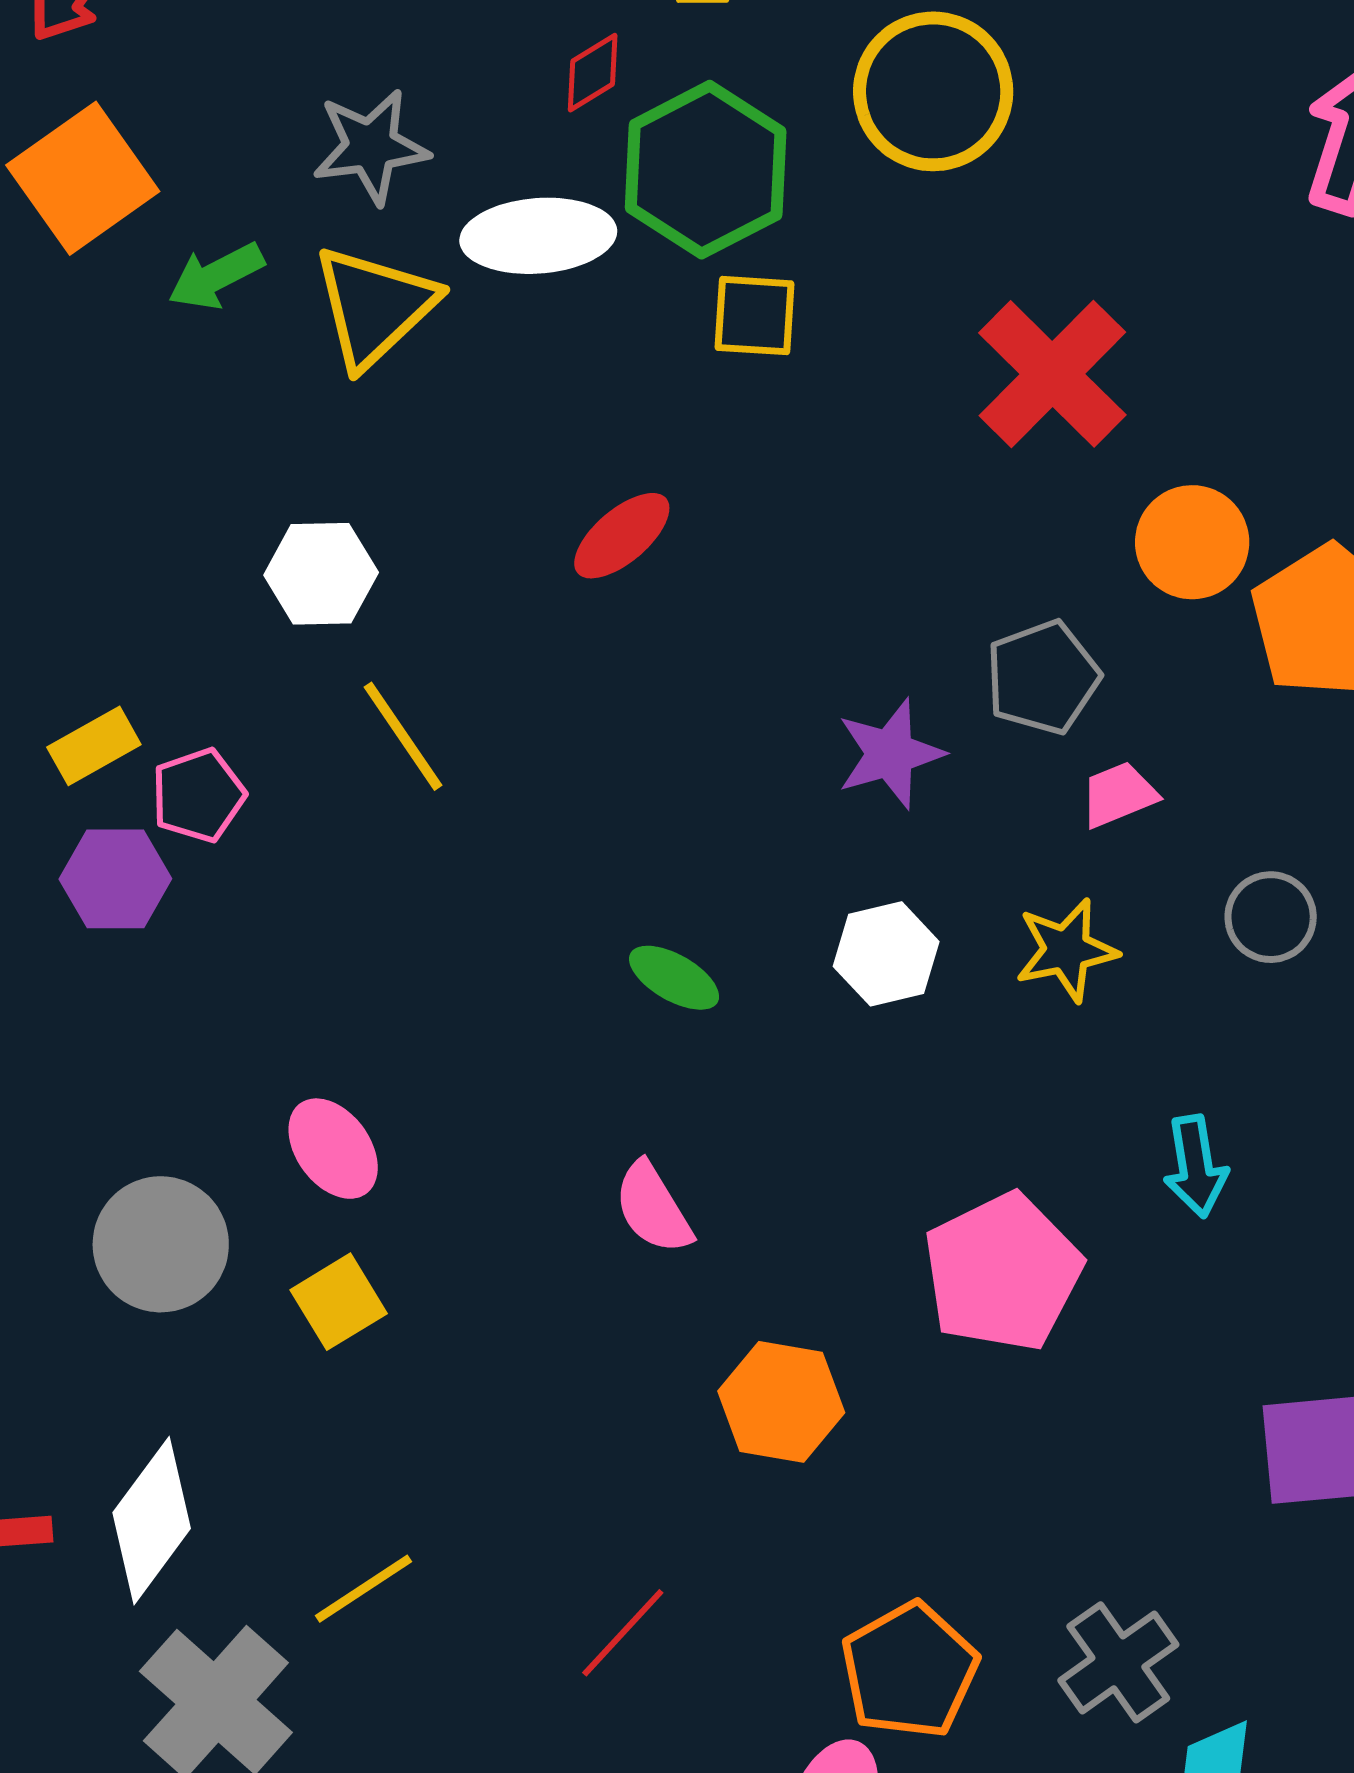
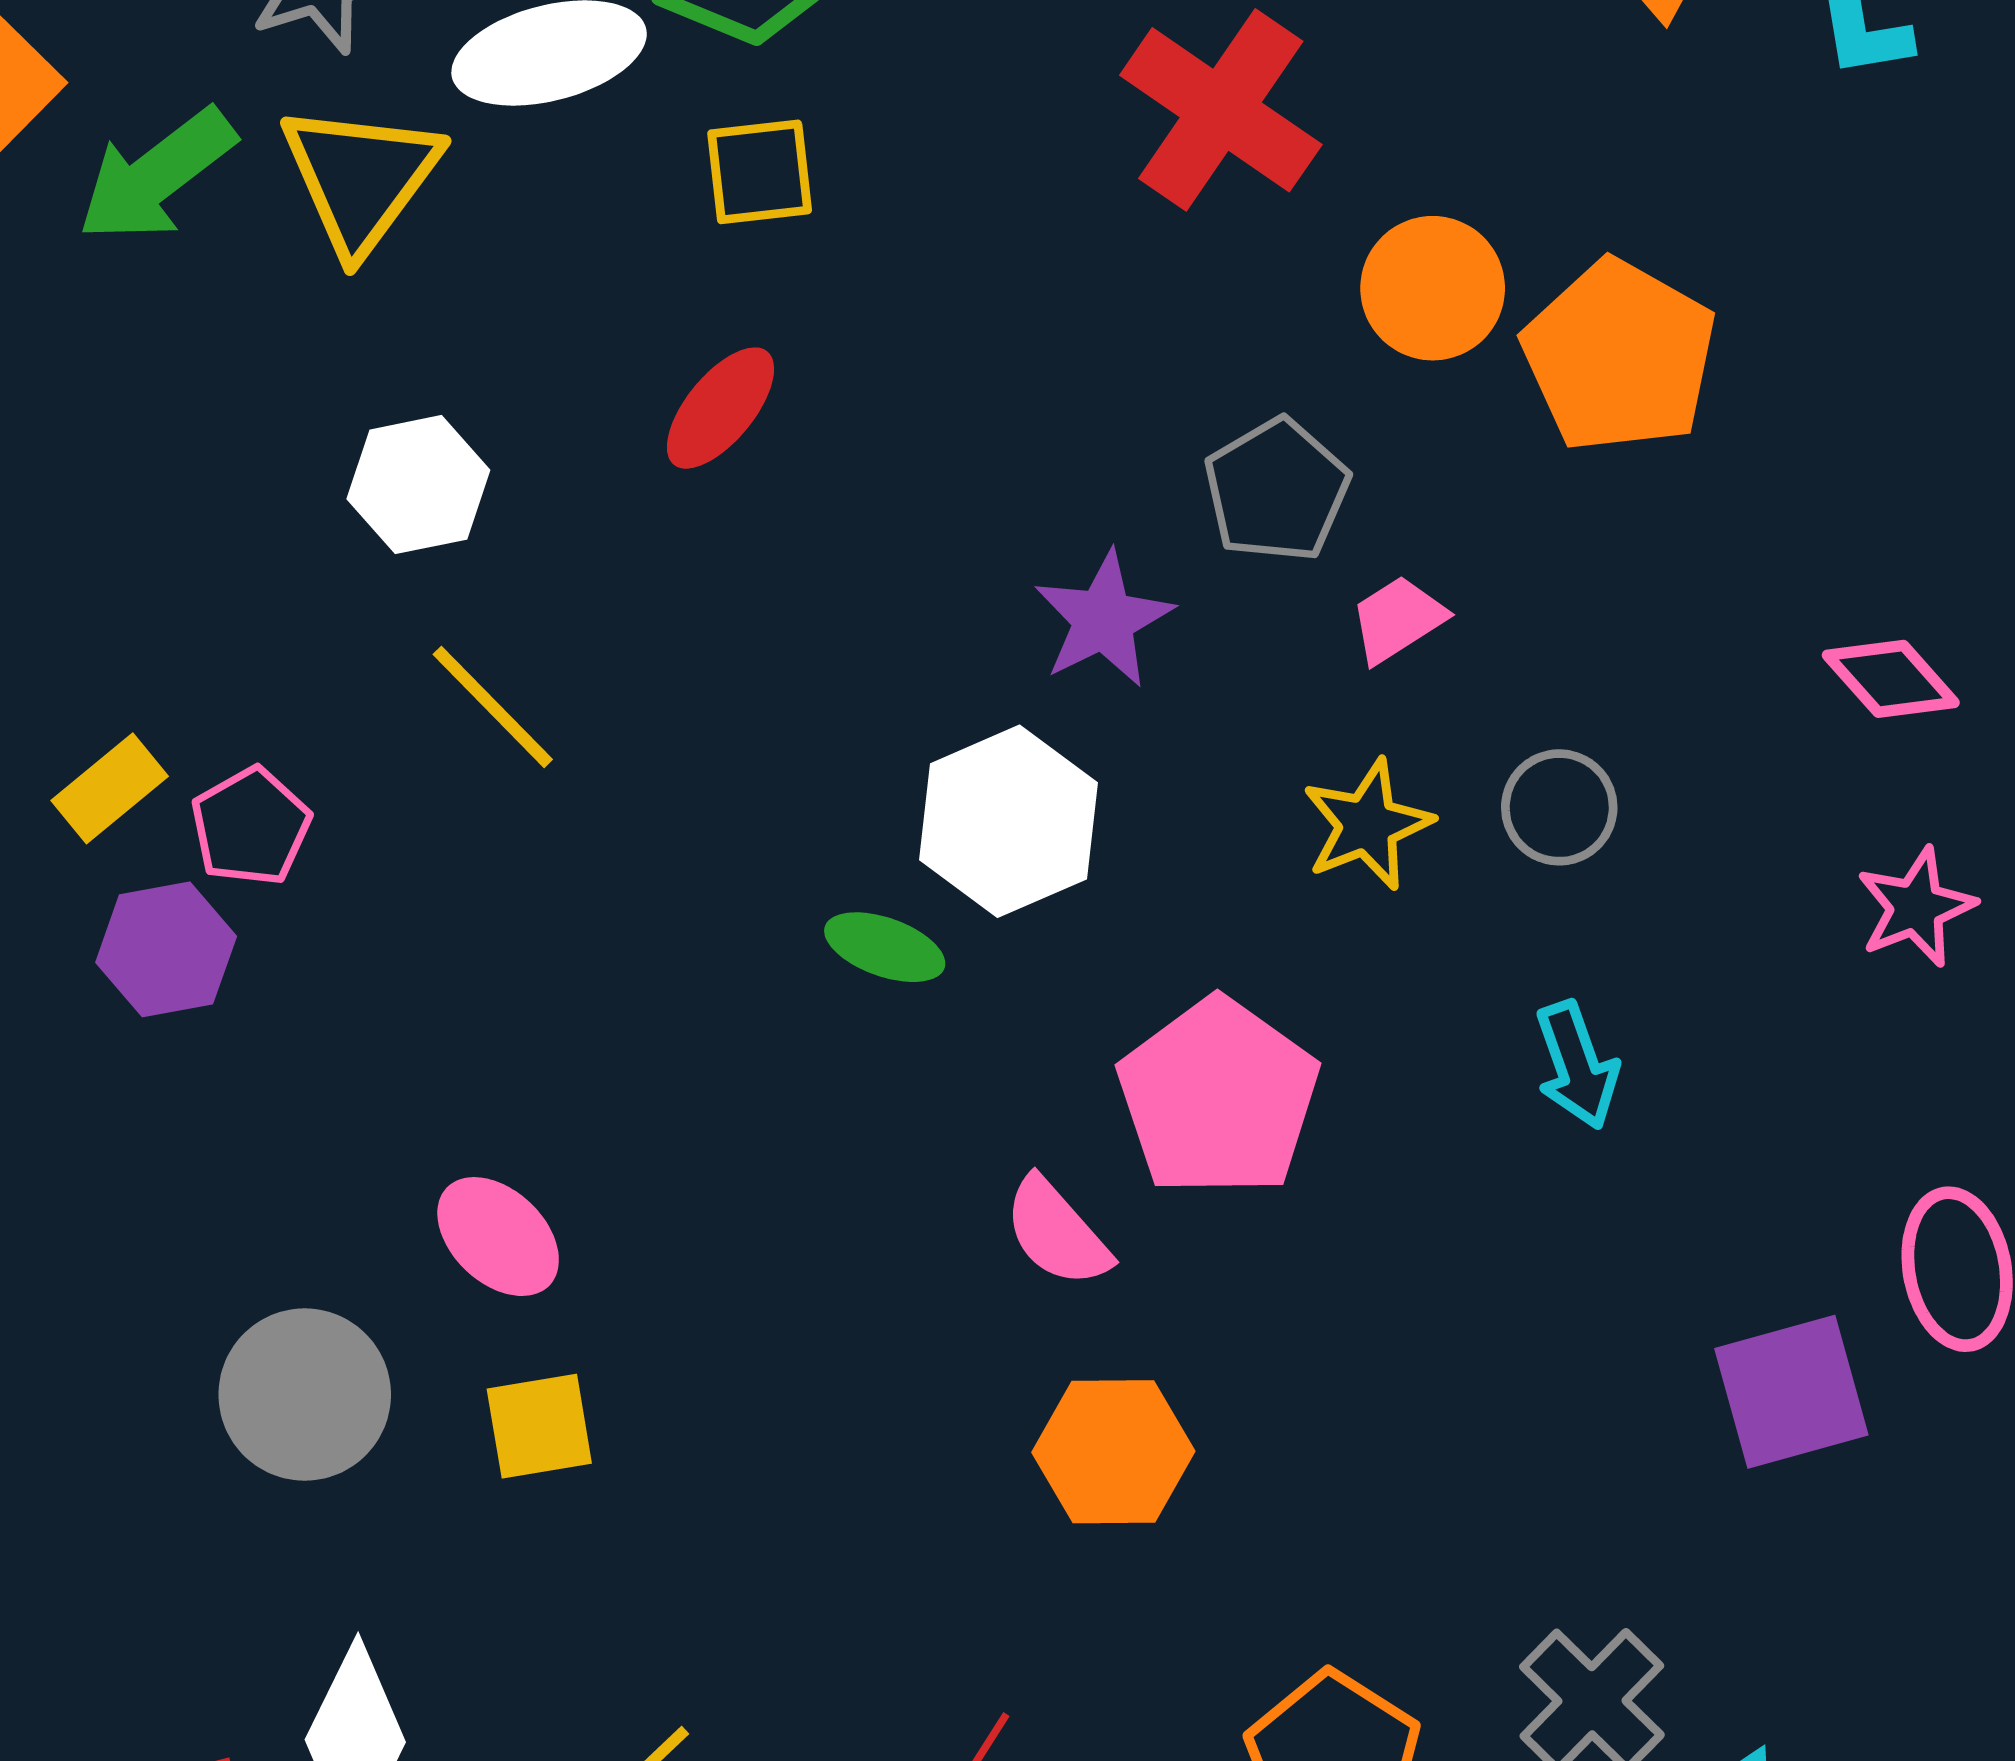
green arrow: (216, 276) -> (156, 175), size x1.4
yellow square: (755, 316) -> (760, 172), moved
white hexagon: (321, 574) -> (418, 485), moved
gray circle: (1271, 917) -> (1559, 807), moved
white hexagon: (886, 954) -> (1008, 821), moved, size x1.4
pink semicircle: (653, 1208) -> (1057, 1232), moved
pink pentagon: (1003, 1272) -> (1218, 1097), moved
yellow square: (339, 1302) -> (539, 1426), turned 32

